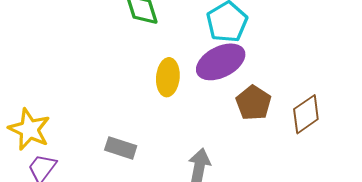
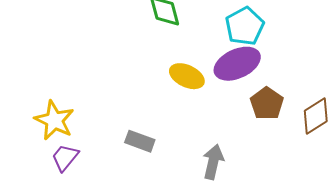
yellow ellipse: (168, 77) -> (187, 76), turned -72

